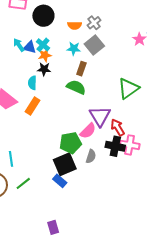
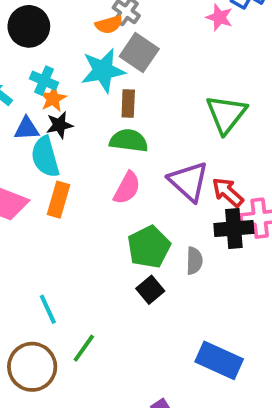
orange semicircle: (75, 25) -> (109, 24), moved
blue triangle: (30, 47) -> (27, 129), moved
cyan star: (74, 49) -> (103, 71), size x1.6
cyan semicircle: (32, 83) -> (45, 157), size x1.5
pink semicircle: (88, 131) -> (127, 188), moved
black square: (65, 164) -> (150, 290), size x0.6
blue rectangle: (60, 181) -> (219, 360), moved, size x1.6

